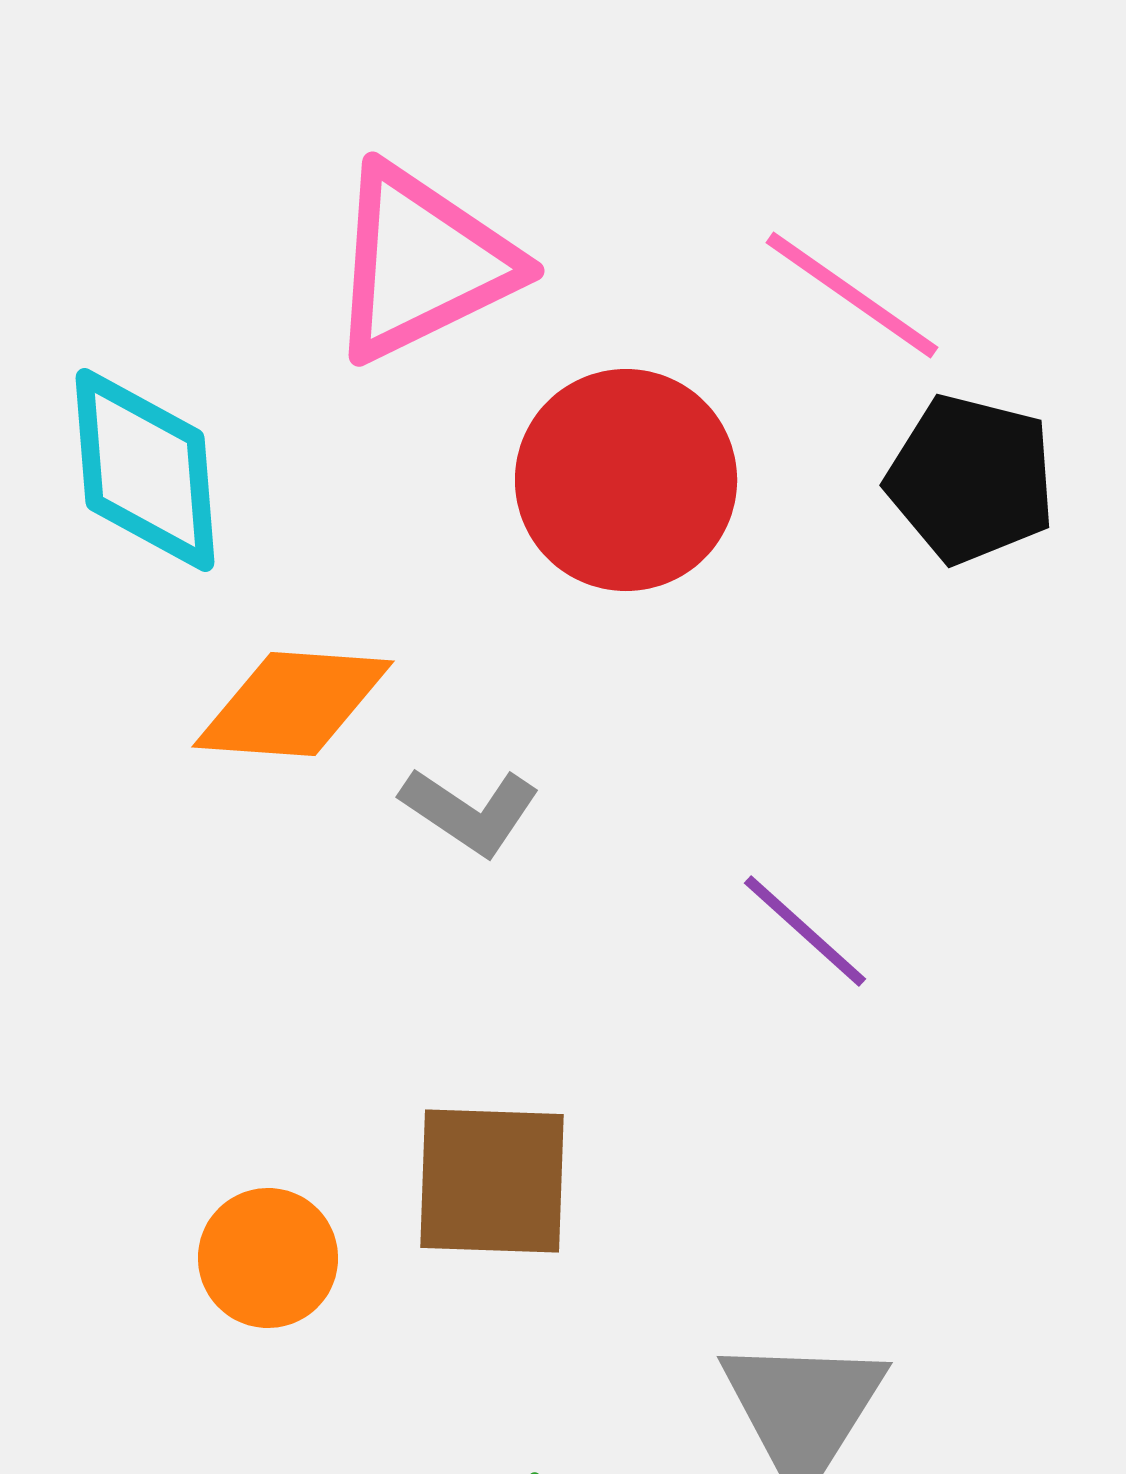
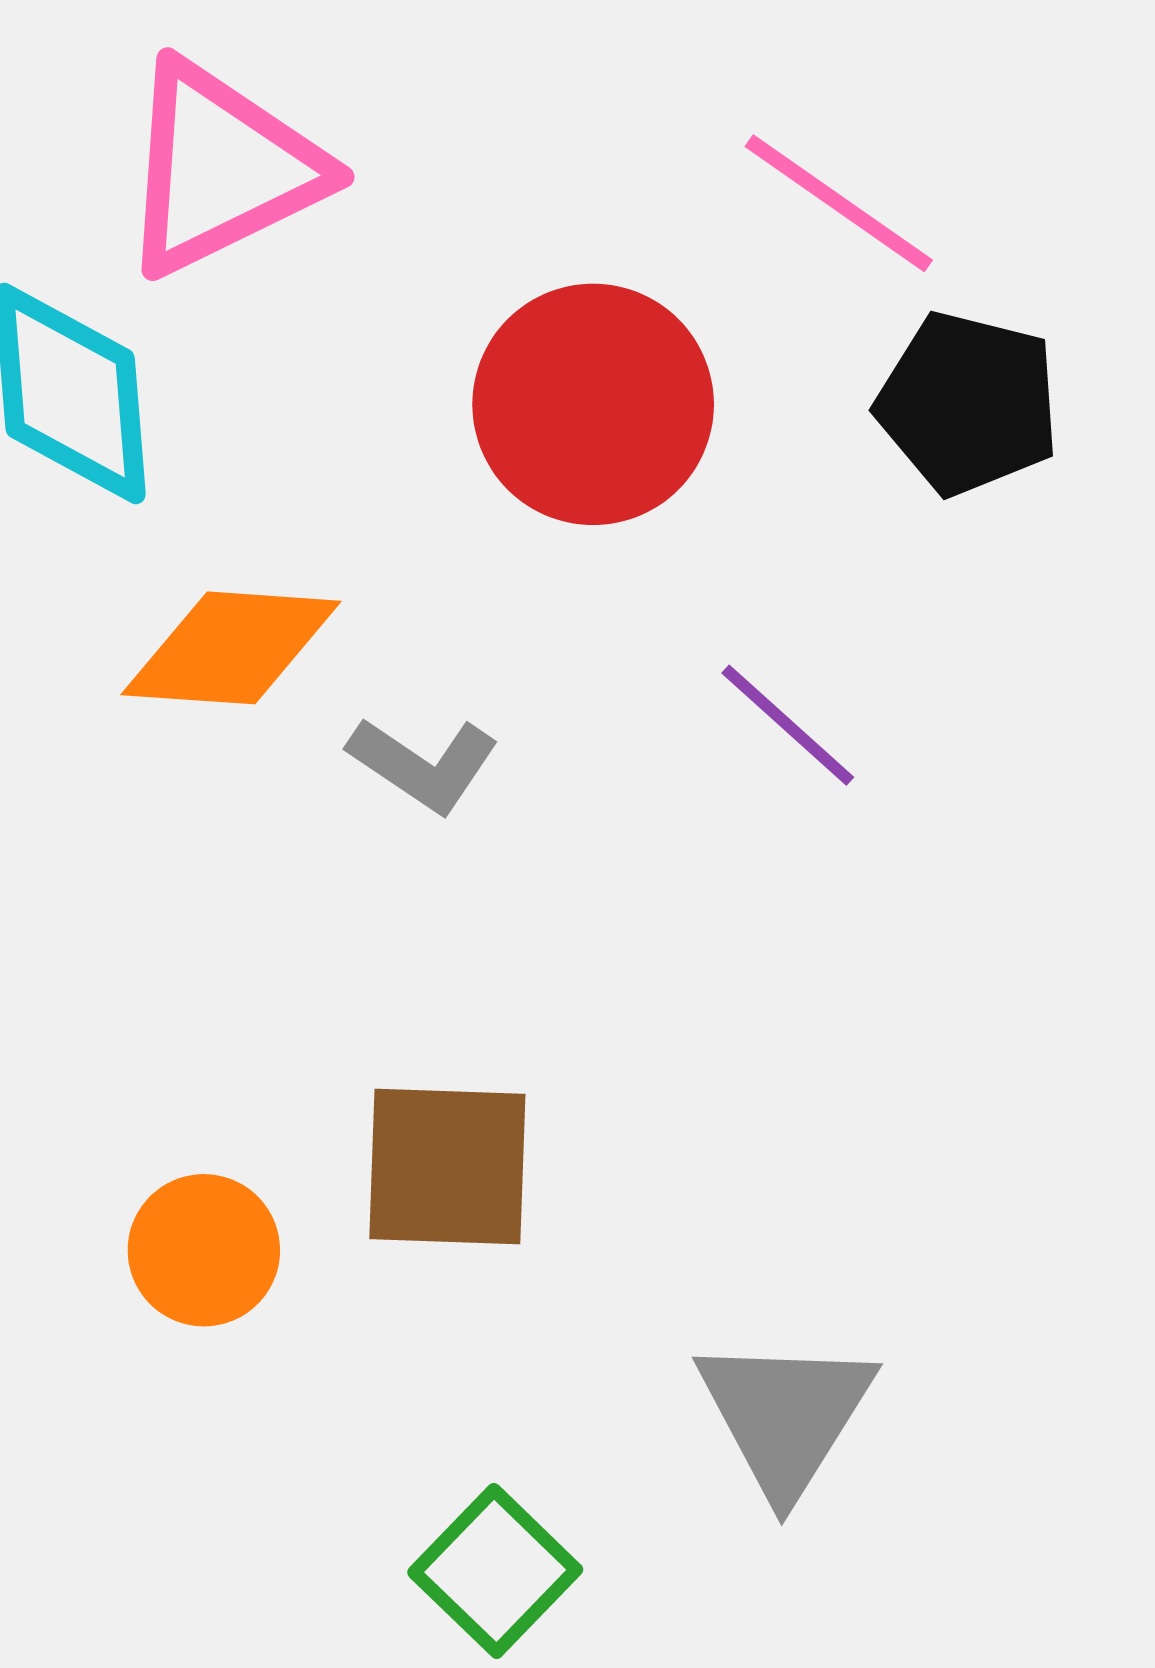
pink triangle: (422, 263) -> (221, 168), moved
purple line: (805, 931) -> (788, 725), moved

